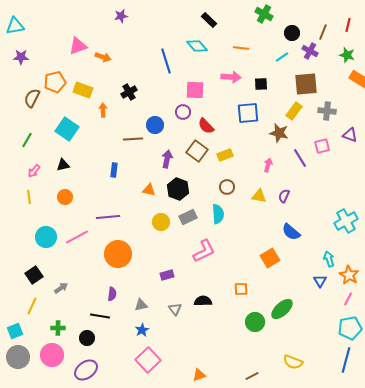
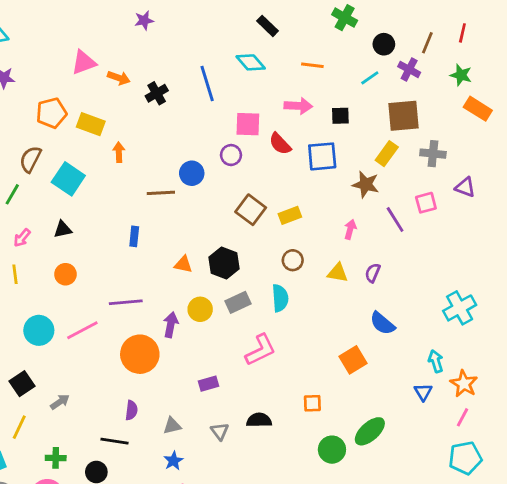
black cross: (129, 92) -> (157, 93), moved
brown semicircle: (32, 98) -> (30, 159), moved
red semicircle: (206, 126) -> (280, 144), moved
purple arrow: (167, 159) -> (171, 325), moved

